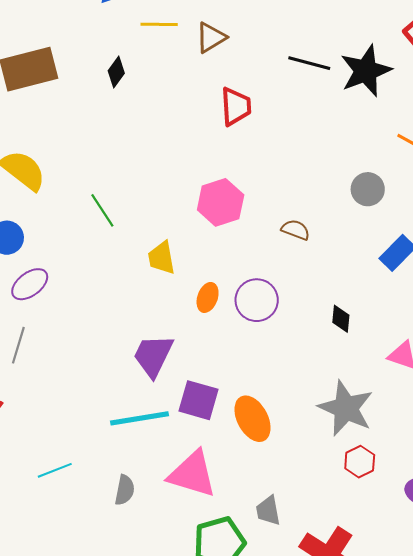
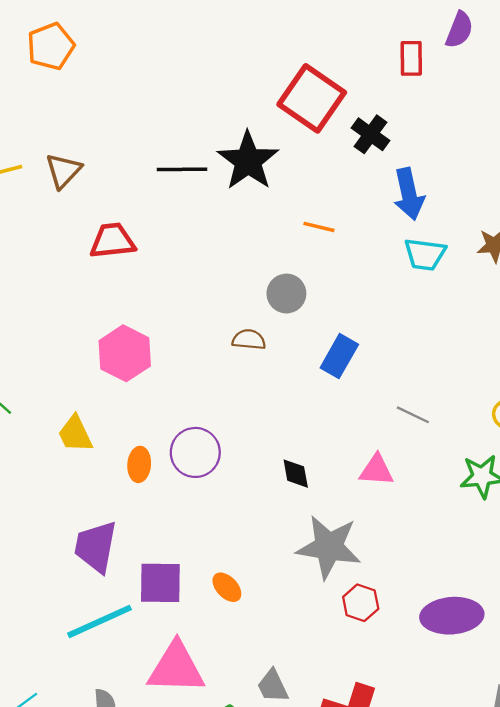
red trapezoid: (236, 107) -> (112, 241), turned -78
brown semicircle: (296, 230) -> (249, 340), moved
black diamond: (341, 319) -> (296, 474), moved
orange ellipse: (253, 419) -> (227, 587), size x0.6

